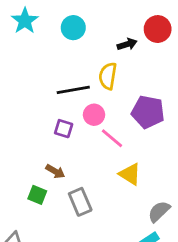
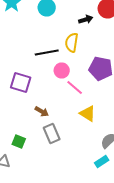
purple square: (64, 129) -> (21, 82), moved, size x1.5
brown arrow: (55, 171) -> (42, 112), moved
green square: (37, 195) -> (19, 142), moved

